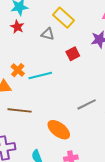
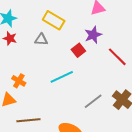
red square: (73, 54) -> (78, 50), moved
cyan line: (40, 75) -> (62, 77), moved

